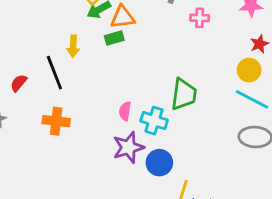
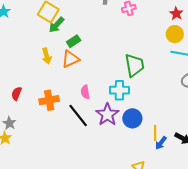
orange triangle: (123, 17) -> (70, 59), moved
black line: (54, 73) -> (78, 115), moved
pink semicircle: (125, 111) -> (85, 92), moved
orange cross: (56, 121) -> (49, 100), moved

